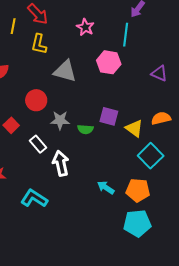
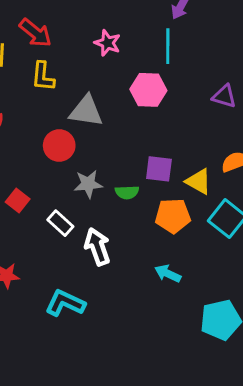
red circle: (36, 100) -> (59, 146), moved
orange pentagon: (138, 190) -> (173, 216), moved

